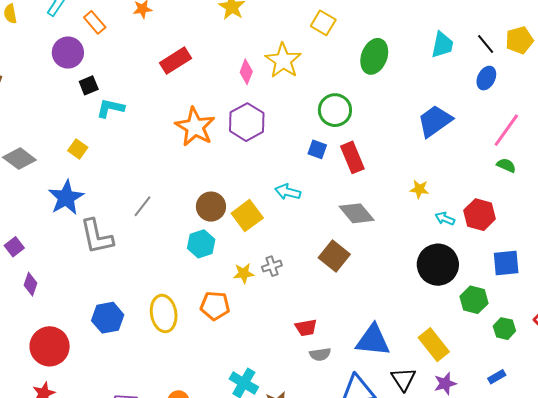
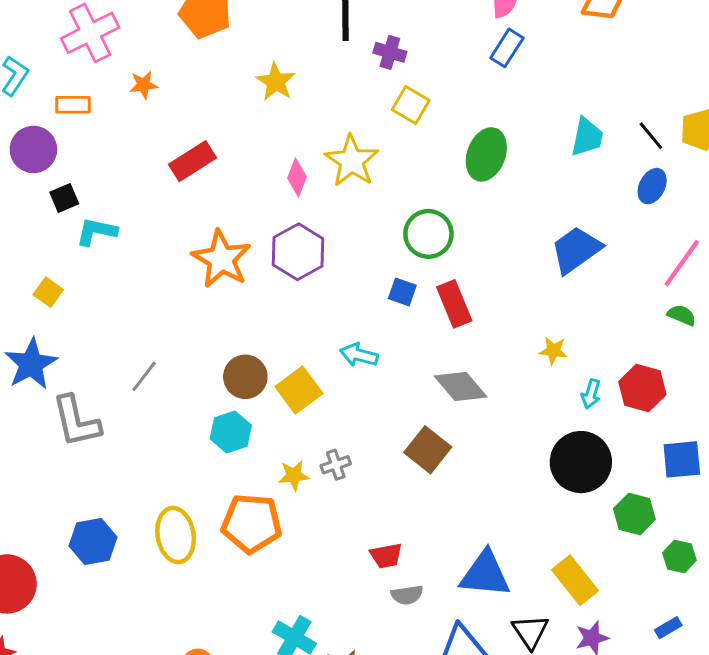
orange rectangle: (95, 22) -> (73, 105), turned -50
cyan arrow: (445, 219) -> (591, 394), turned -96
orange pentagon: (215, 306) -> (252, 523), size x1.4

